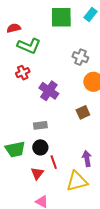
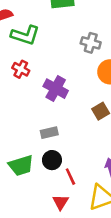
red cross: (23, 73) -> (21, 69), turned -32
red triangle: (37, 173) -> (61, 202), moved

